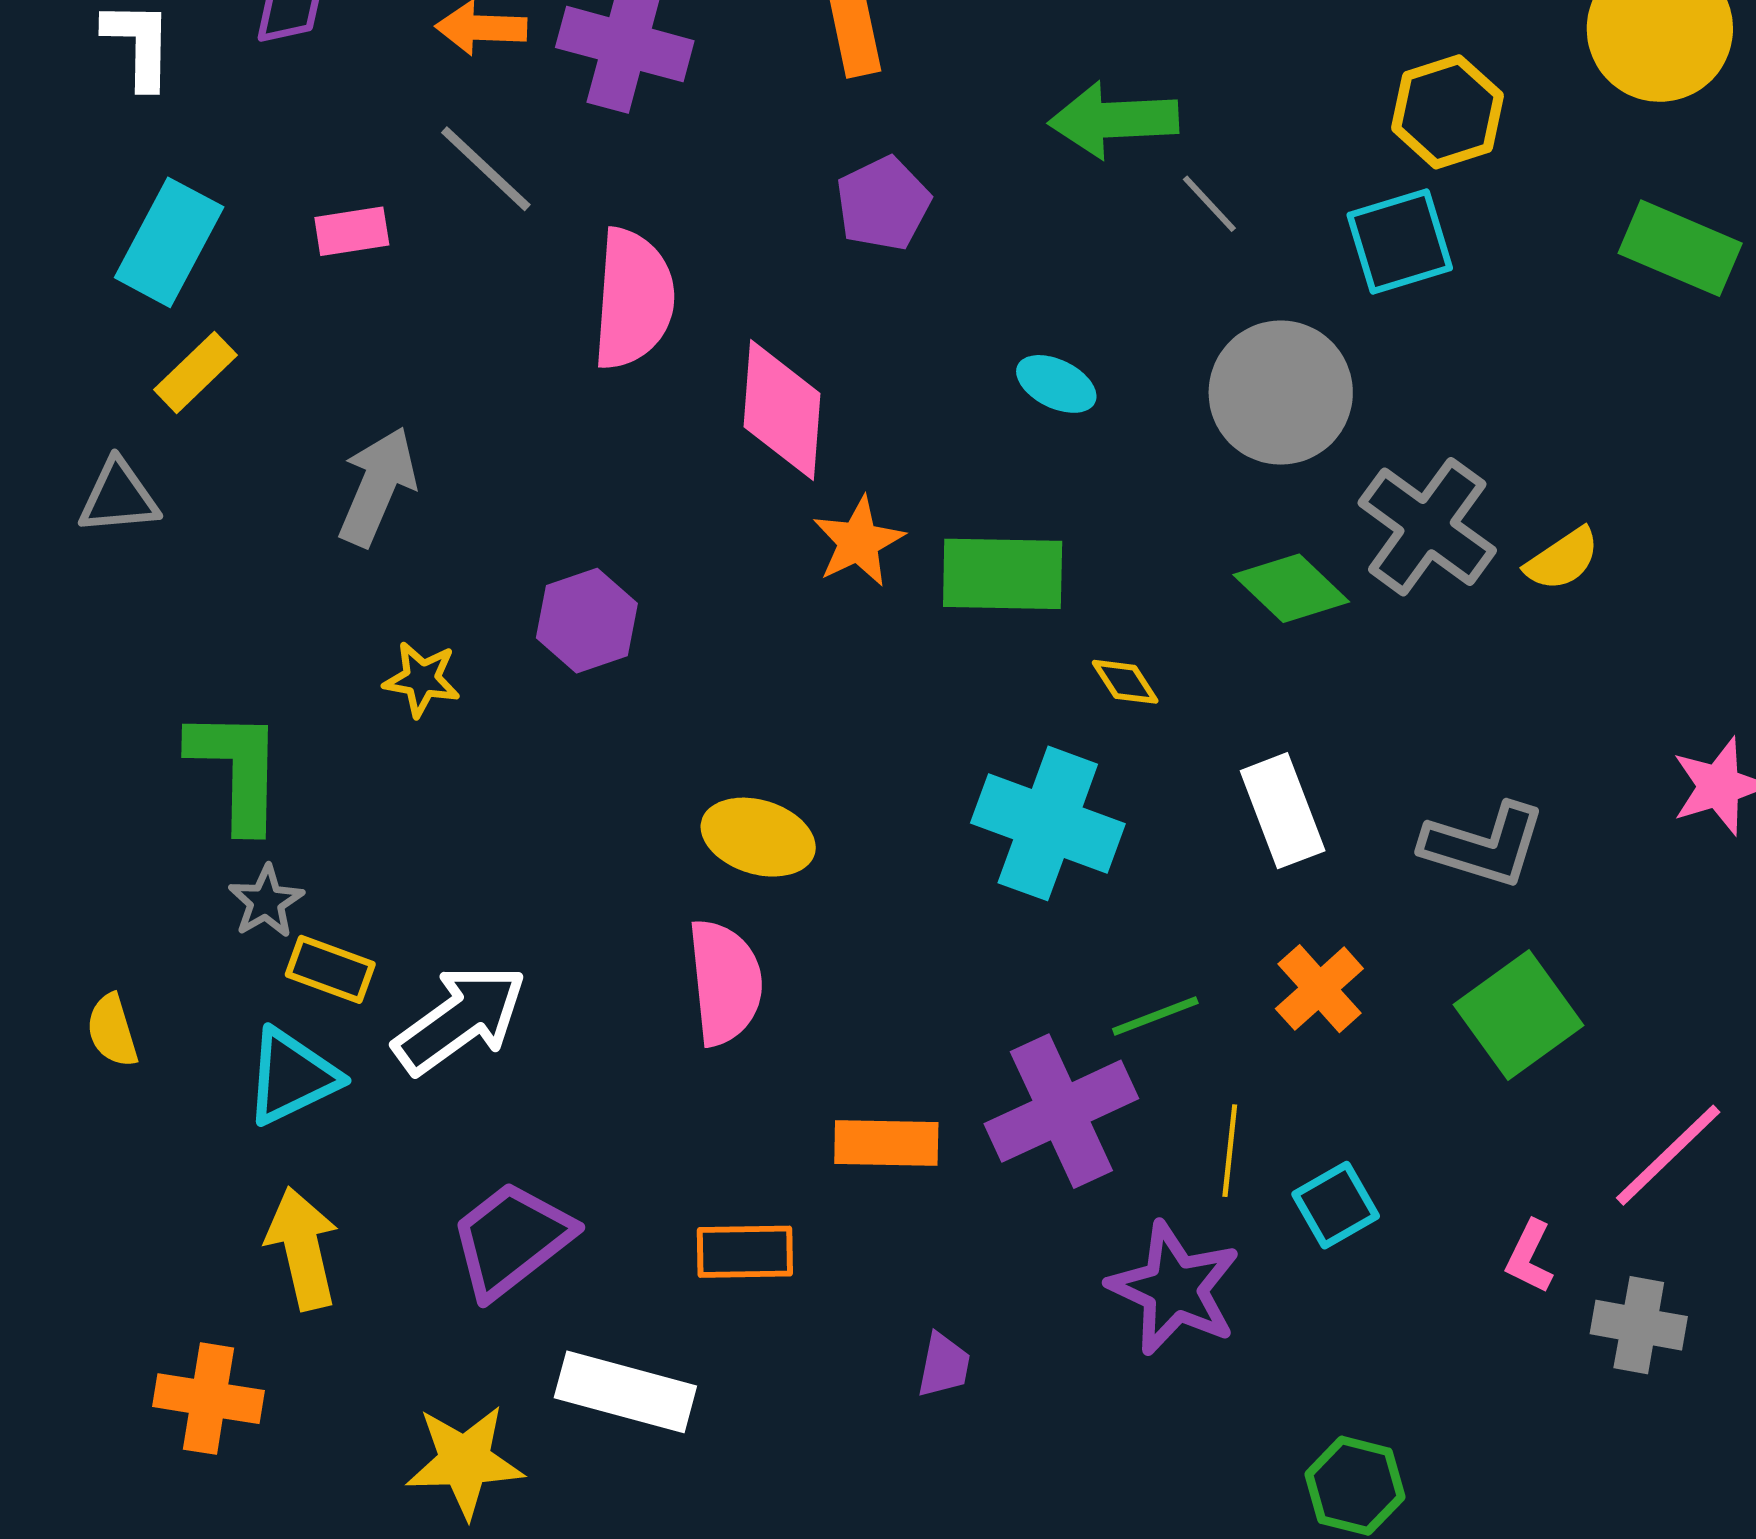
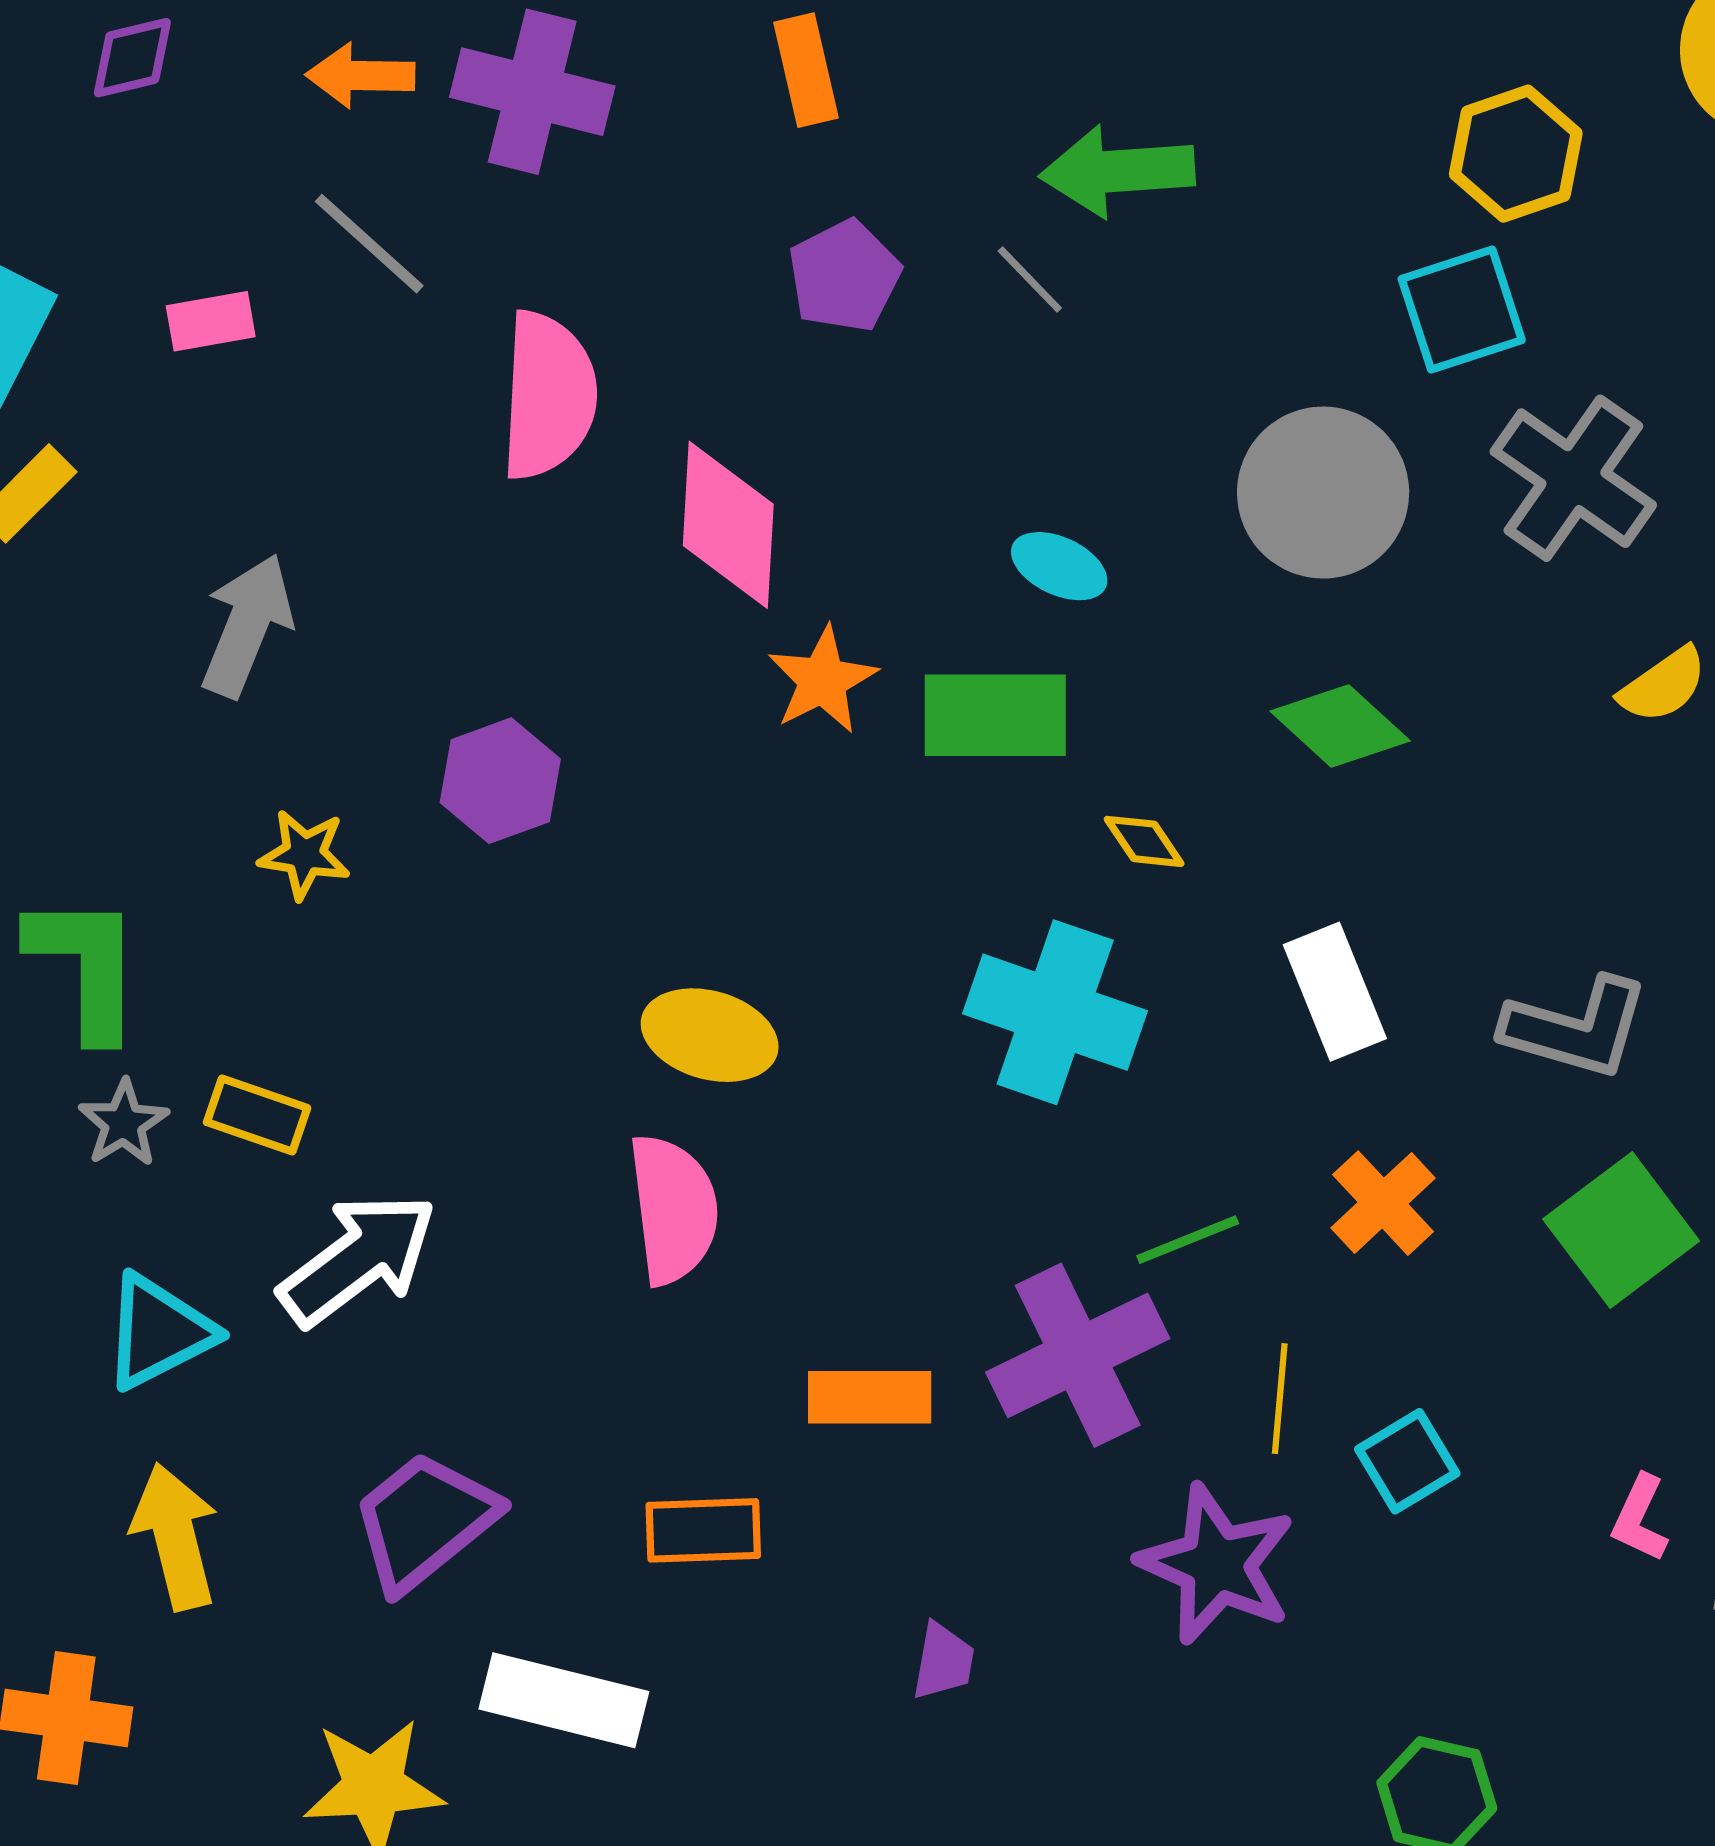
gray line: (1209, 204) -> (1030, 280), moved
cyan ellipse: (1056, 384) -> (1059, 566), moved
gray cross: (1427, 527) -> (1573, 478), moved
yellow rectangle: (330, 969) -> (257, 1115), moved

